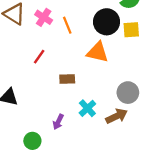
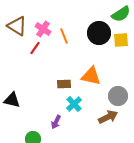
orange triangle: (98, 52) -> (91, 76), moved
red line: (39, 57) -> (35, 48), moved
cyan cross: (87, 108) -> (74, 104), moved

